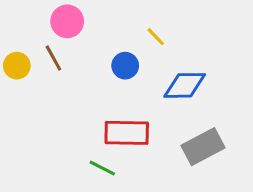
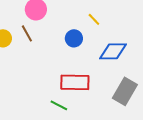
gray rectangle: (203, 147) -> (125, 91), turned -32

